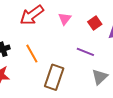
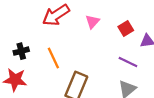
purple line: (85, 52) -> (128, 62), moved

